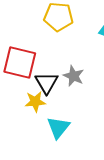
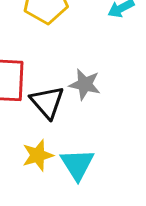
yellow star: (35, 102) -> (38, 155), moved

